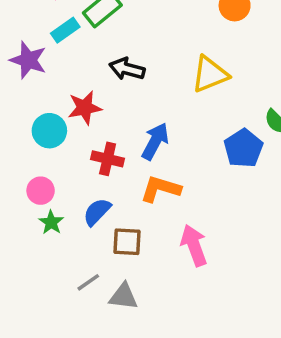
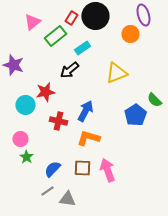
cyan rectangle: (65, 30) -> (82, 48), moved
black arrow: (127, 69) -> (69, 70), turned -54
blue semicircle: (97, 212) -> (52, 169), moved
brown square: (127, 242) -> (82, 168), moved

